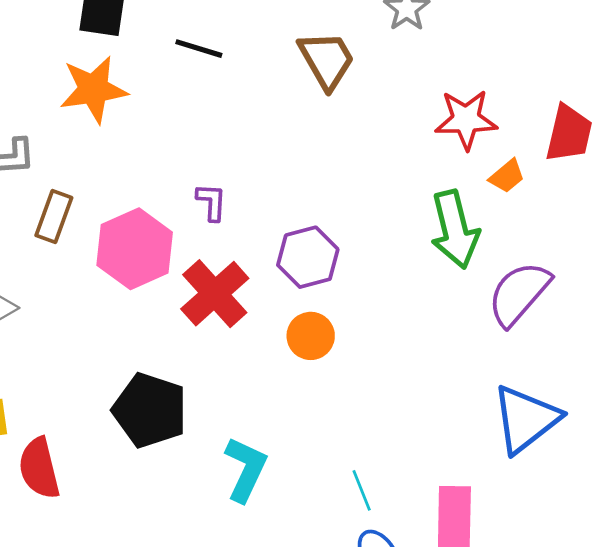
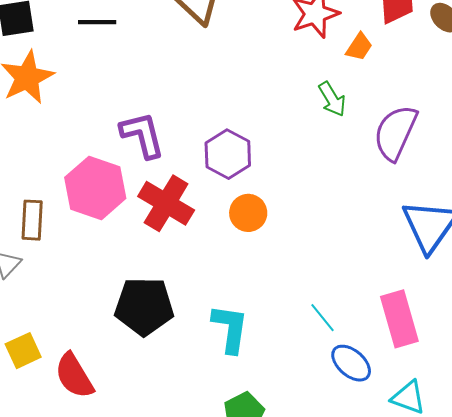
purple L-shape: (211, 202) -> (142, 135), size x1.6
brown rectangle: (54, 217) -> (32, 220), moved
green arrow: (455, 229) -> (332, 99), size x0.6

